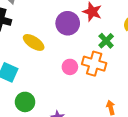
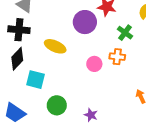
orange cross: (94, 64) -> (117, 57), size x0.7

